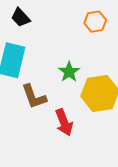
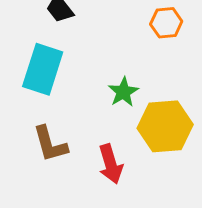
brown L-shape: (34, 97) -> (50, 144), moved

